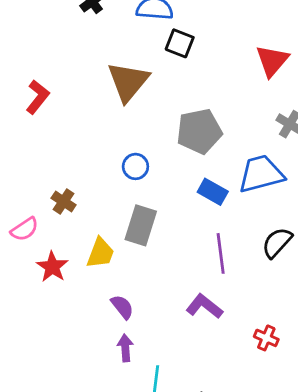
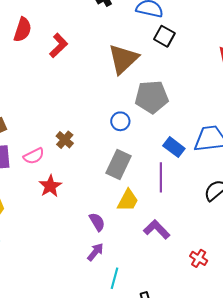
red L-shape: (38, 97) -> (59, 46), moved
gray pentagon: (199, 131) -> (152, 97), moved
yellow trapezoid: (100, 253) -> (128, 200), moved
purple line: (221, 253) -> (161, 177), moved
purple arrow: (125, 348) -> (95, 252), turned 36

